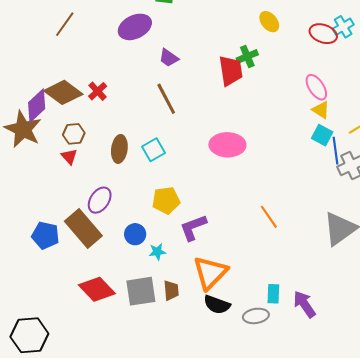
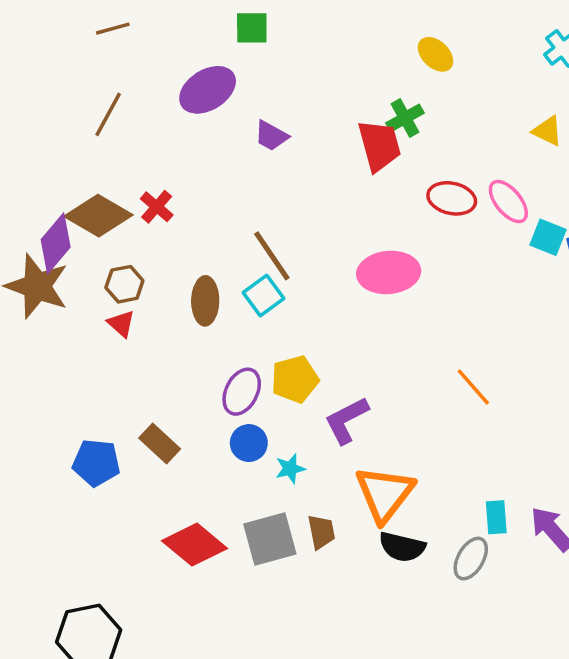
brown line: (65, 24) -> (108, 114), moved
red ellipse: (323, 34) -> (452, 198), moved
pink ellipse: (316, 87) -> (508, 201), moved
brown line: (166, 99) -> (272, 256), moved
yellow triangle: (321, 110) -> (547, 131), moved
purple ellipse: (100, 200) -> (242, 392), moved
brown rectangle: (83, 228) -> (160, 444), size x0.6
gray ellipse: (256, 316) -> (471, 559), turned -45

